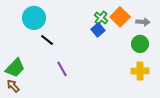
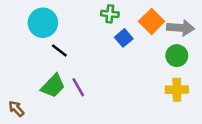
green cross: (101, 18) -> (110, 14), moved, turned -32
gray arrow: (143, 22) -> (181, 28), size x1.5
green trapezoid: (15, 68) -> (53, 86), moved

